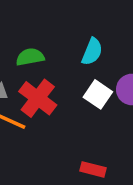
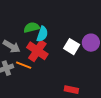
cyan semicircle: (92, 52) -> (42, 34), moved

